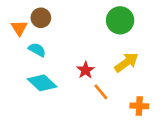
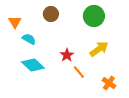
brown circle: (41, 18) -> (51, 14), moved
orange cross: (139, 106) -> (109, 83), turned 32

